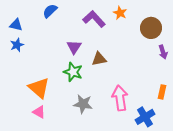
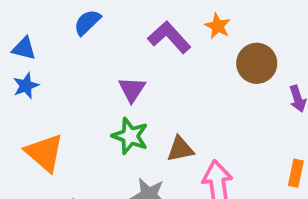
brown circle: (151, 28) -> (257, 63), moved
brown triangle: (99, 59) -> (180, 149), moved
orange triangle: (39, 88) -> (44, 153), moved

